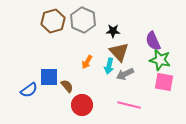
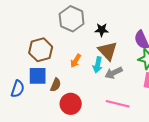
brown hexagon: (53, 21) -> (41, 50), moved
brown semicircle: (67, 86) -> (56, 85), turned 64
blue semicircle: (29, 90) -> (18, 89), turned -36

